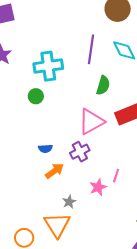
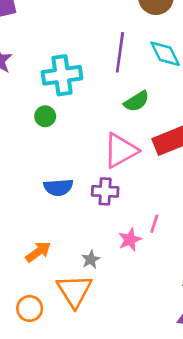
green semicircle: (103, 85) -> (137, 101), turned 42
blue semicircle: (45, 149) -> (58, 187), size x1.5
purple cross: (80, 152) -> (105, 191), turned 30
orange arrow: (54, 171) -> (38, 252), moved

